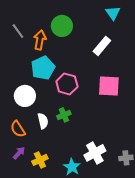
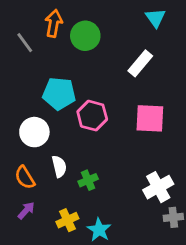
orange arrow: (40, 40) -> (54, 23), moved
cyan pentagon: (43, 68) -> (59, 94), turned 30
green cross: (64, 115) -> (88, 180), moved
white cross: (95, 153) -> (158, 187), moved
yellow cross: (40, 160) -> (67, 220), moved

